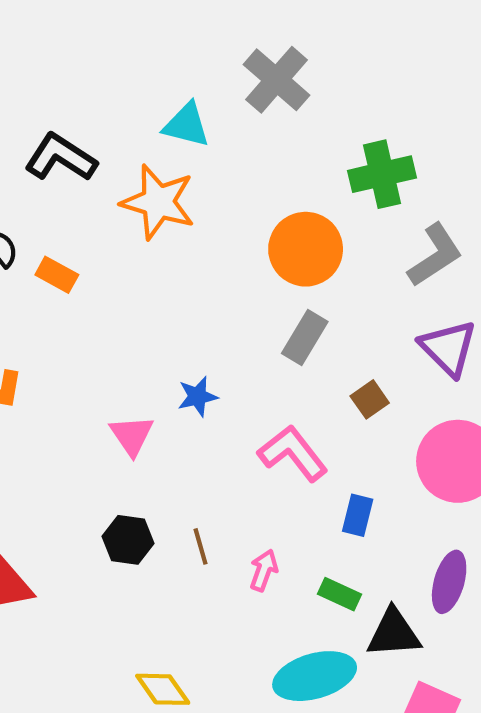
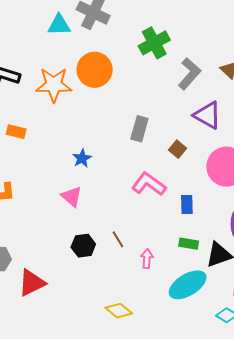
cyan triangle: (186, 125) -> (59, 25), moved
orange circle: (306, 249) -> (95, 70), moved
blue star: (198, 396) -> (82, 158), moved
pink arrow: (264, 570) -> (147, 259), moved

